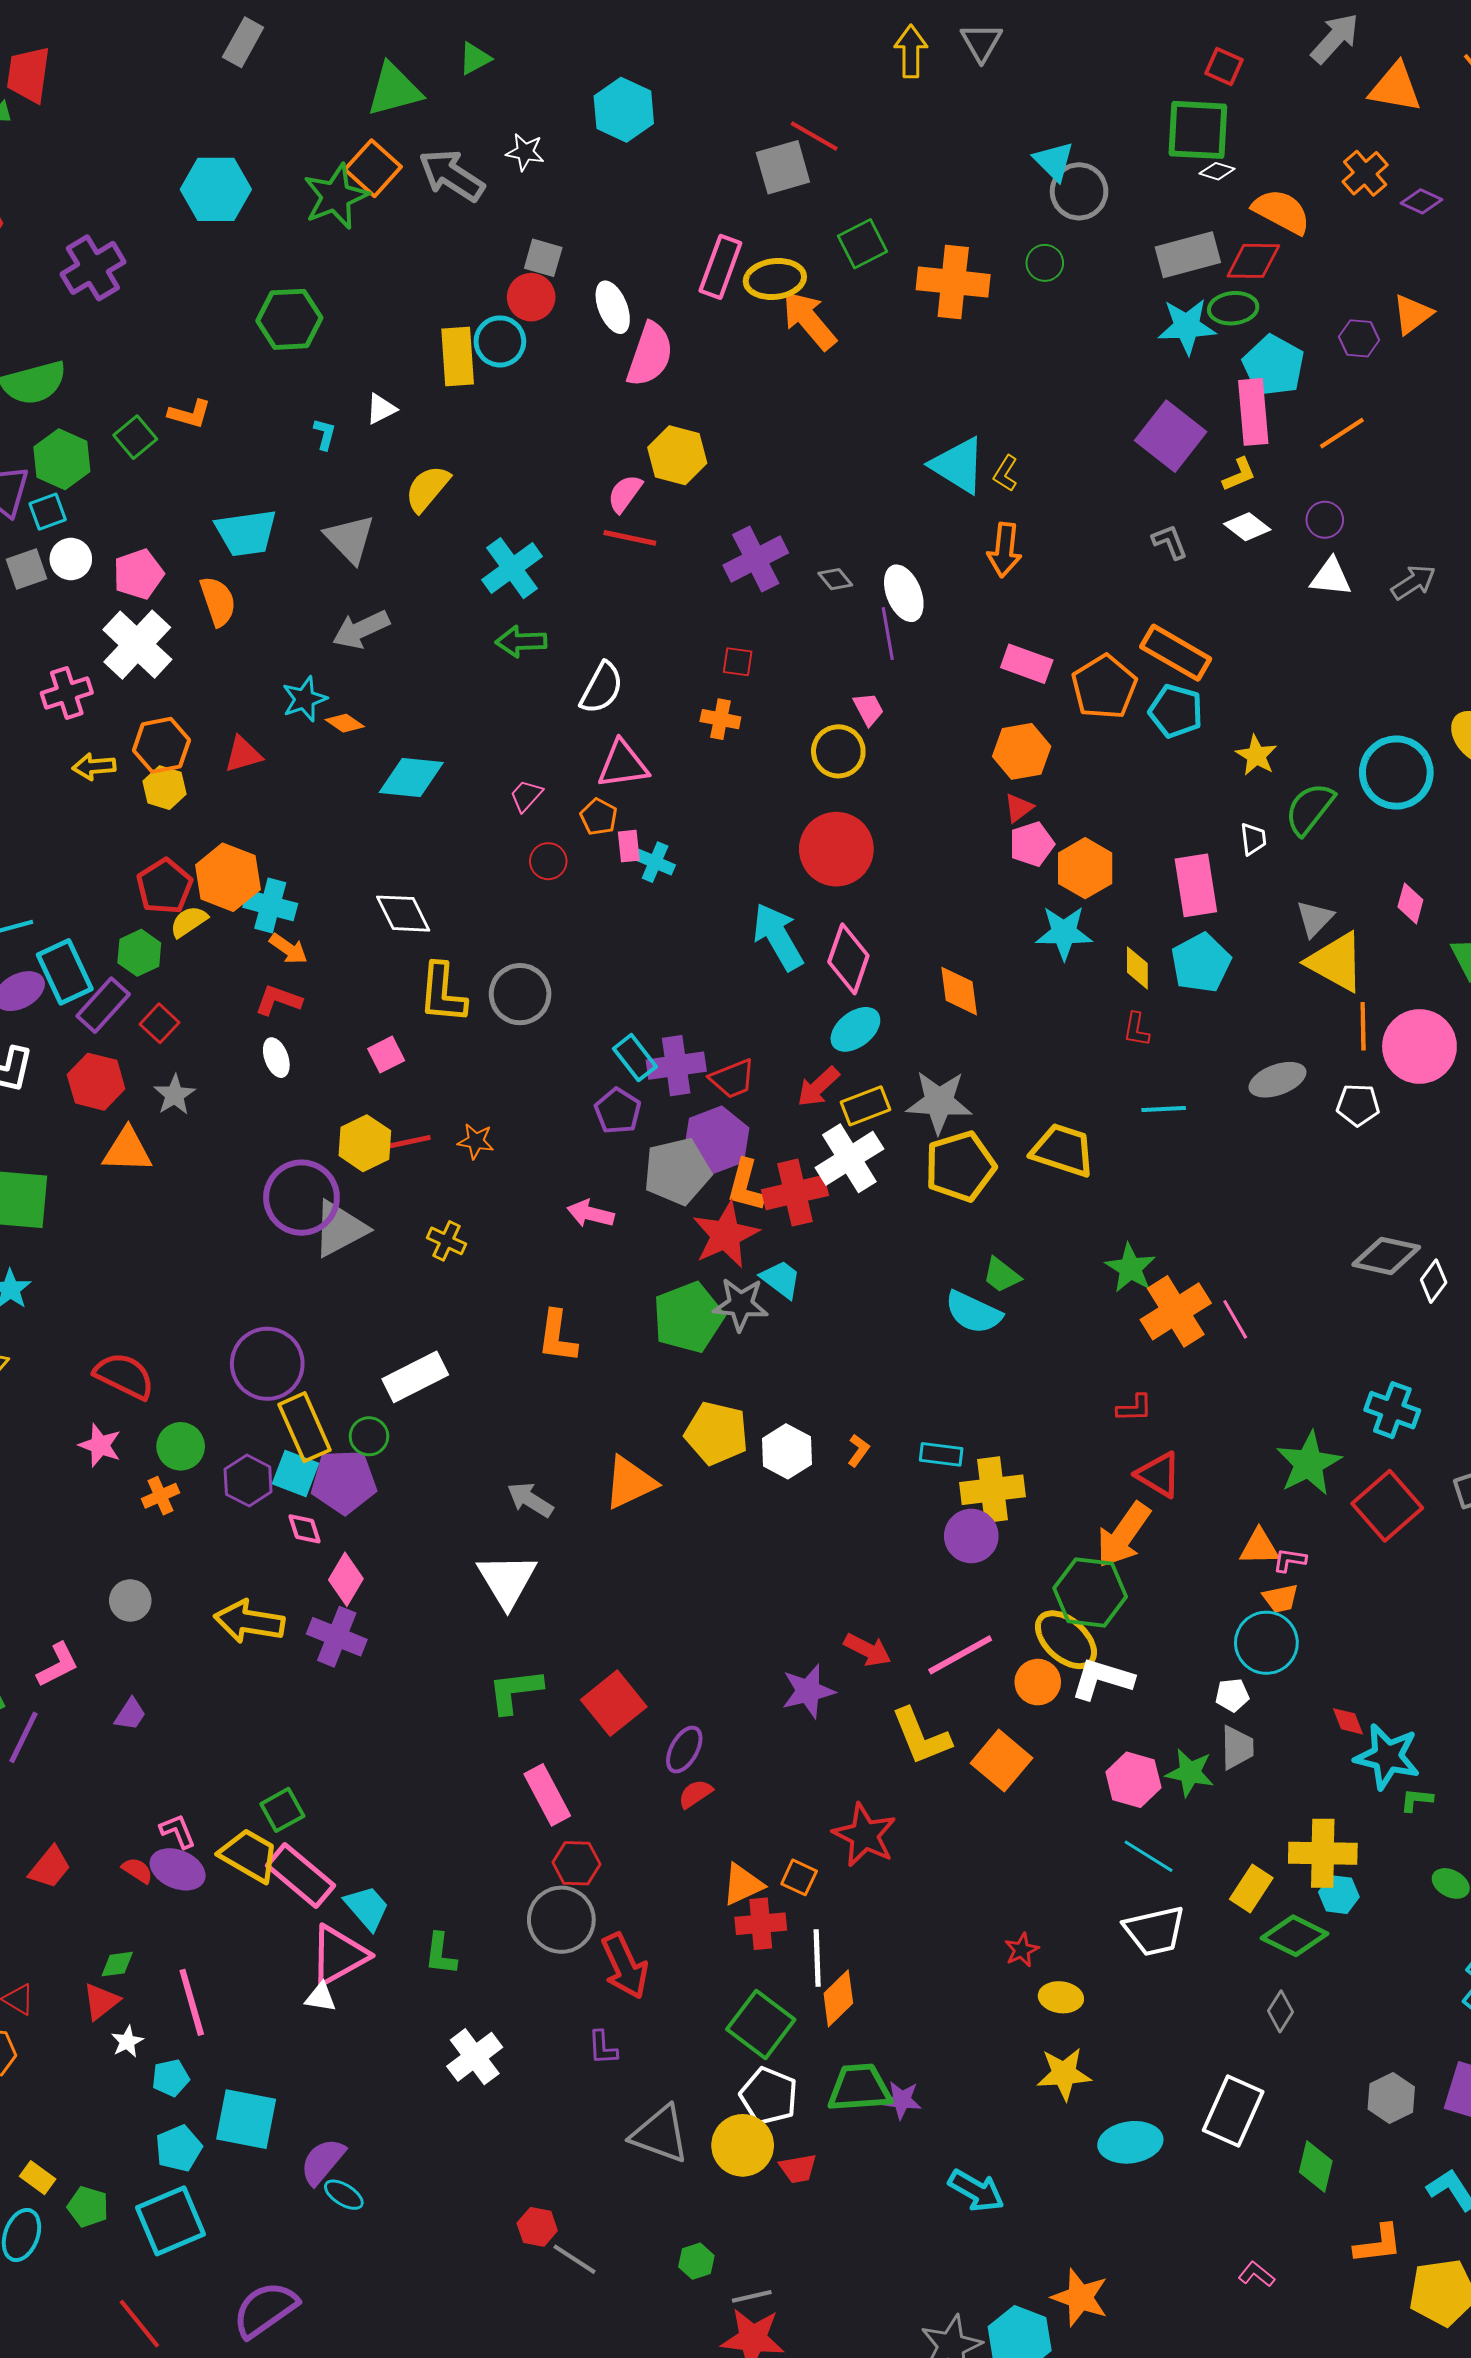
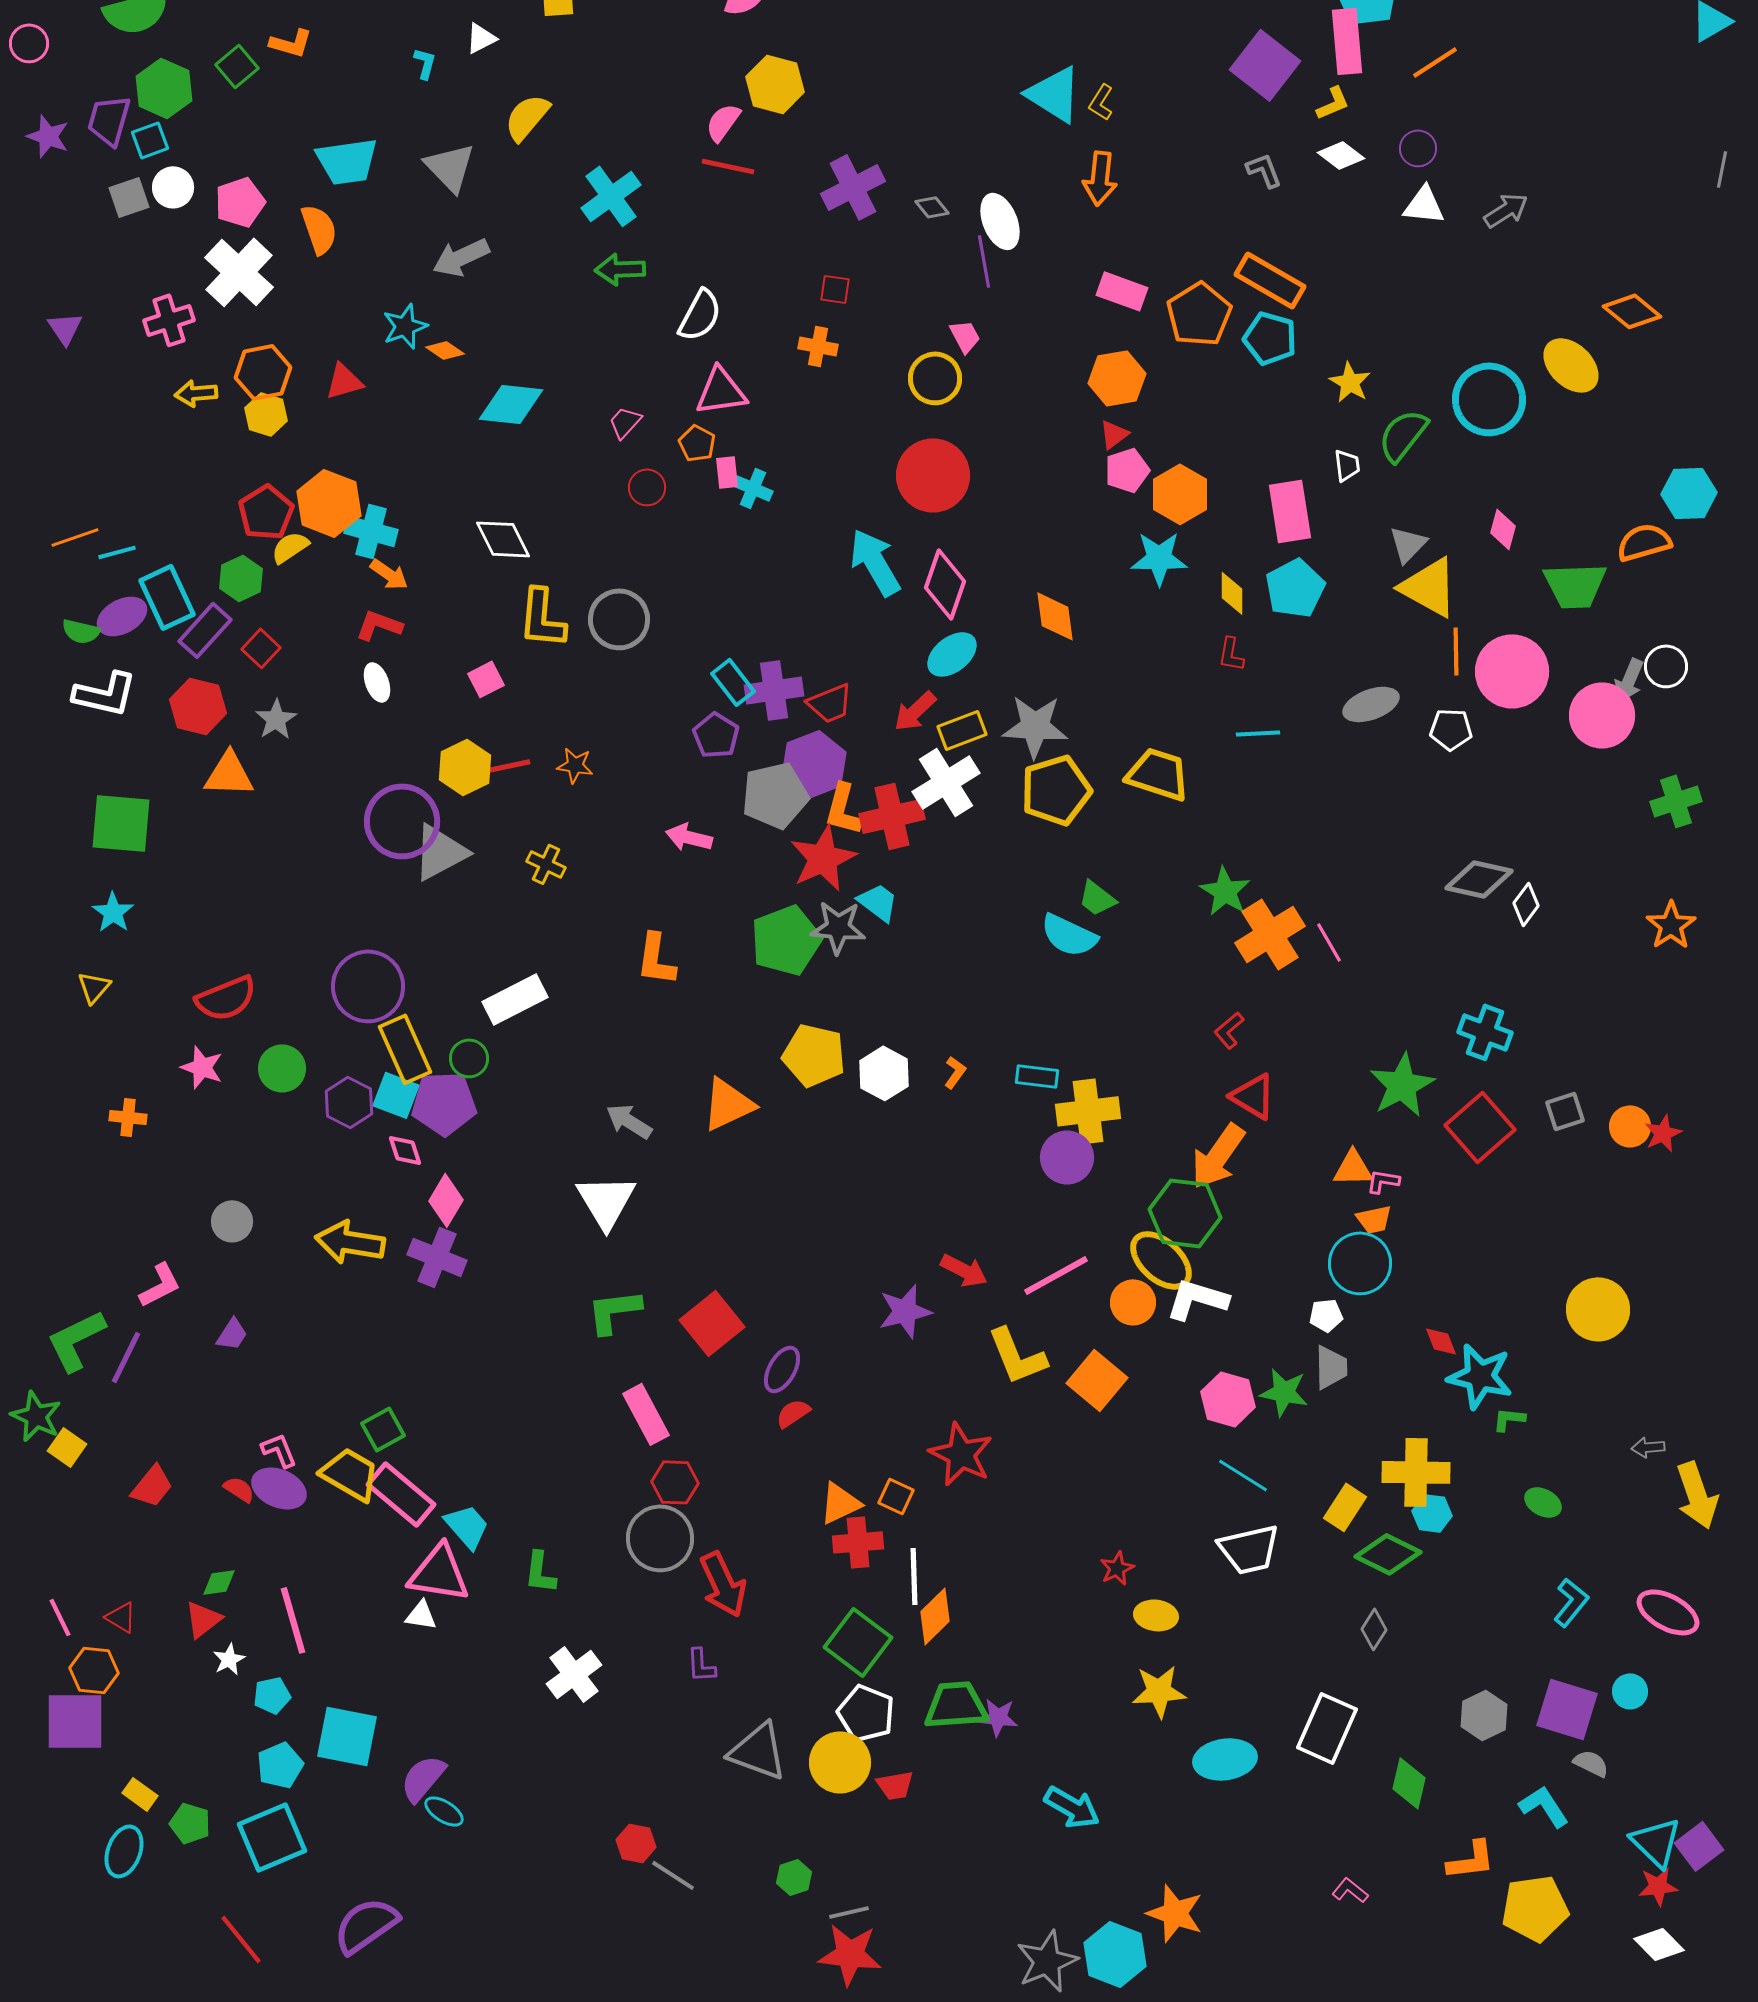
red semicircle: (124, 1376) -> (226, 998), turned 132
red L-shape: (1134, 1408) -> (1229, 1030), turned 141
orange cross: (160, 1496) -> (128, 1117), moved, turned 30
pink triangle: (339, 1955) -> (439, 1573), turned 38

